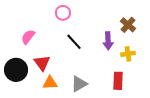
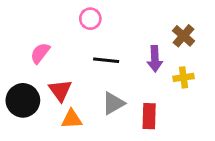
black line: (74, 42) -> (106, 60), turned -42
red rectangle: (118, 81) -> (149, 116), moved
gray triangle: (79, 84) -> (113, 103), moved

